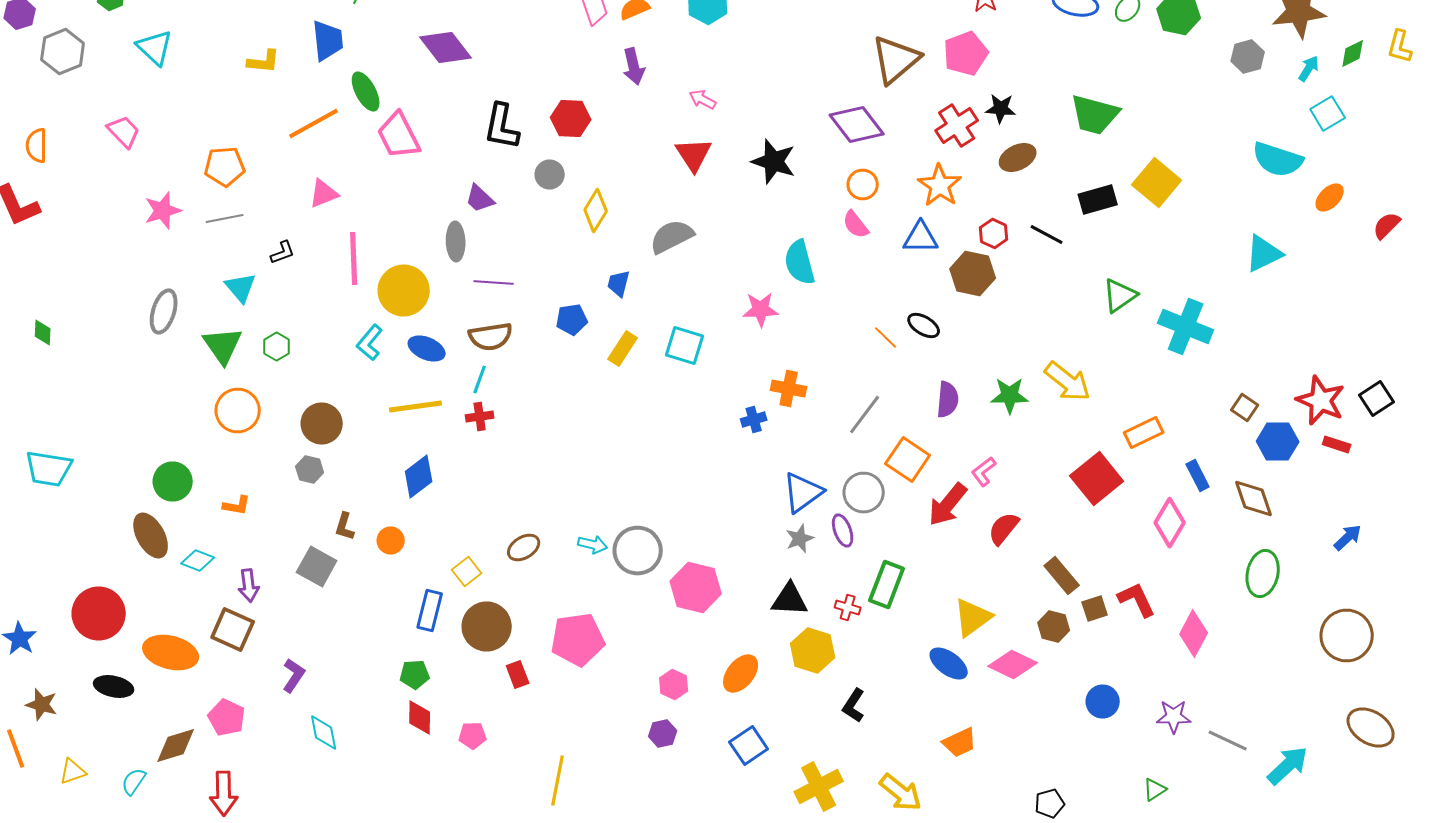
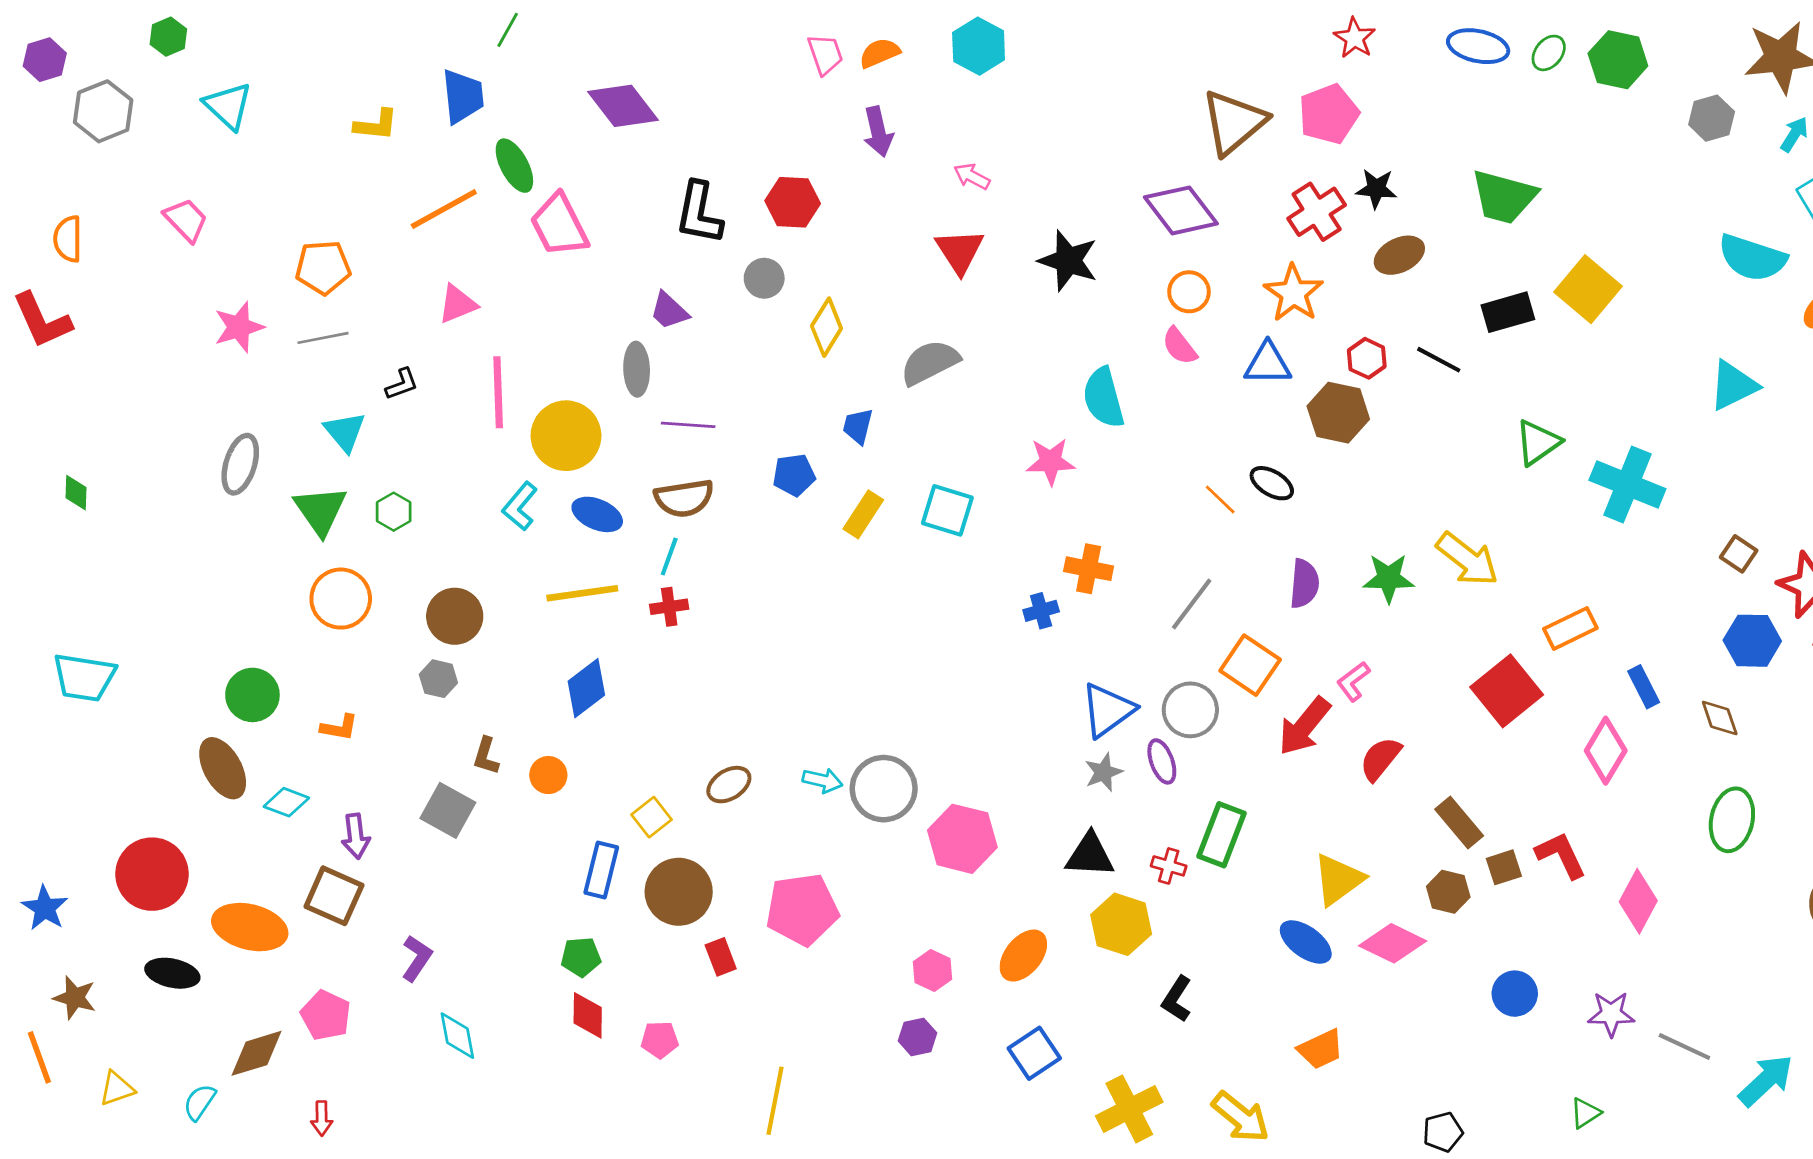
brown square: (1245, 408) -> (1739, 554), moved
brown diamond: (1254, 498) -> (1720, 718), size x0.7
red arrow: (224, 794) -> (322, 1118), size x0.6

